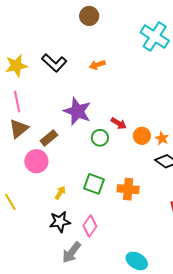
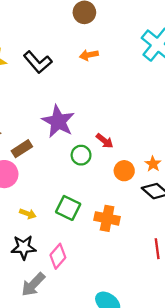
orange arrow: (97, 65) -> (89, 55), moved
orange circle: (142, 136) -> (124, 171), moved
yellow arrow: (60, 193) -> (28, 214), turned 72

